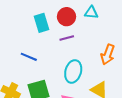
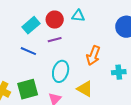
cyan rectangle: (41, 23) -> (31, 25), turned 66
blue line: (29, 57) -> (28, 51), moved

